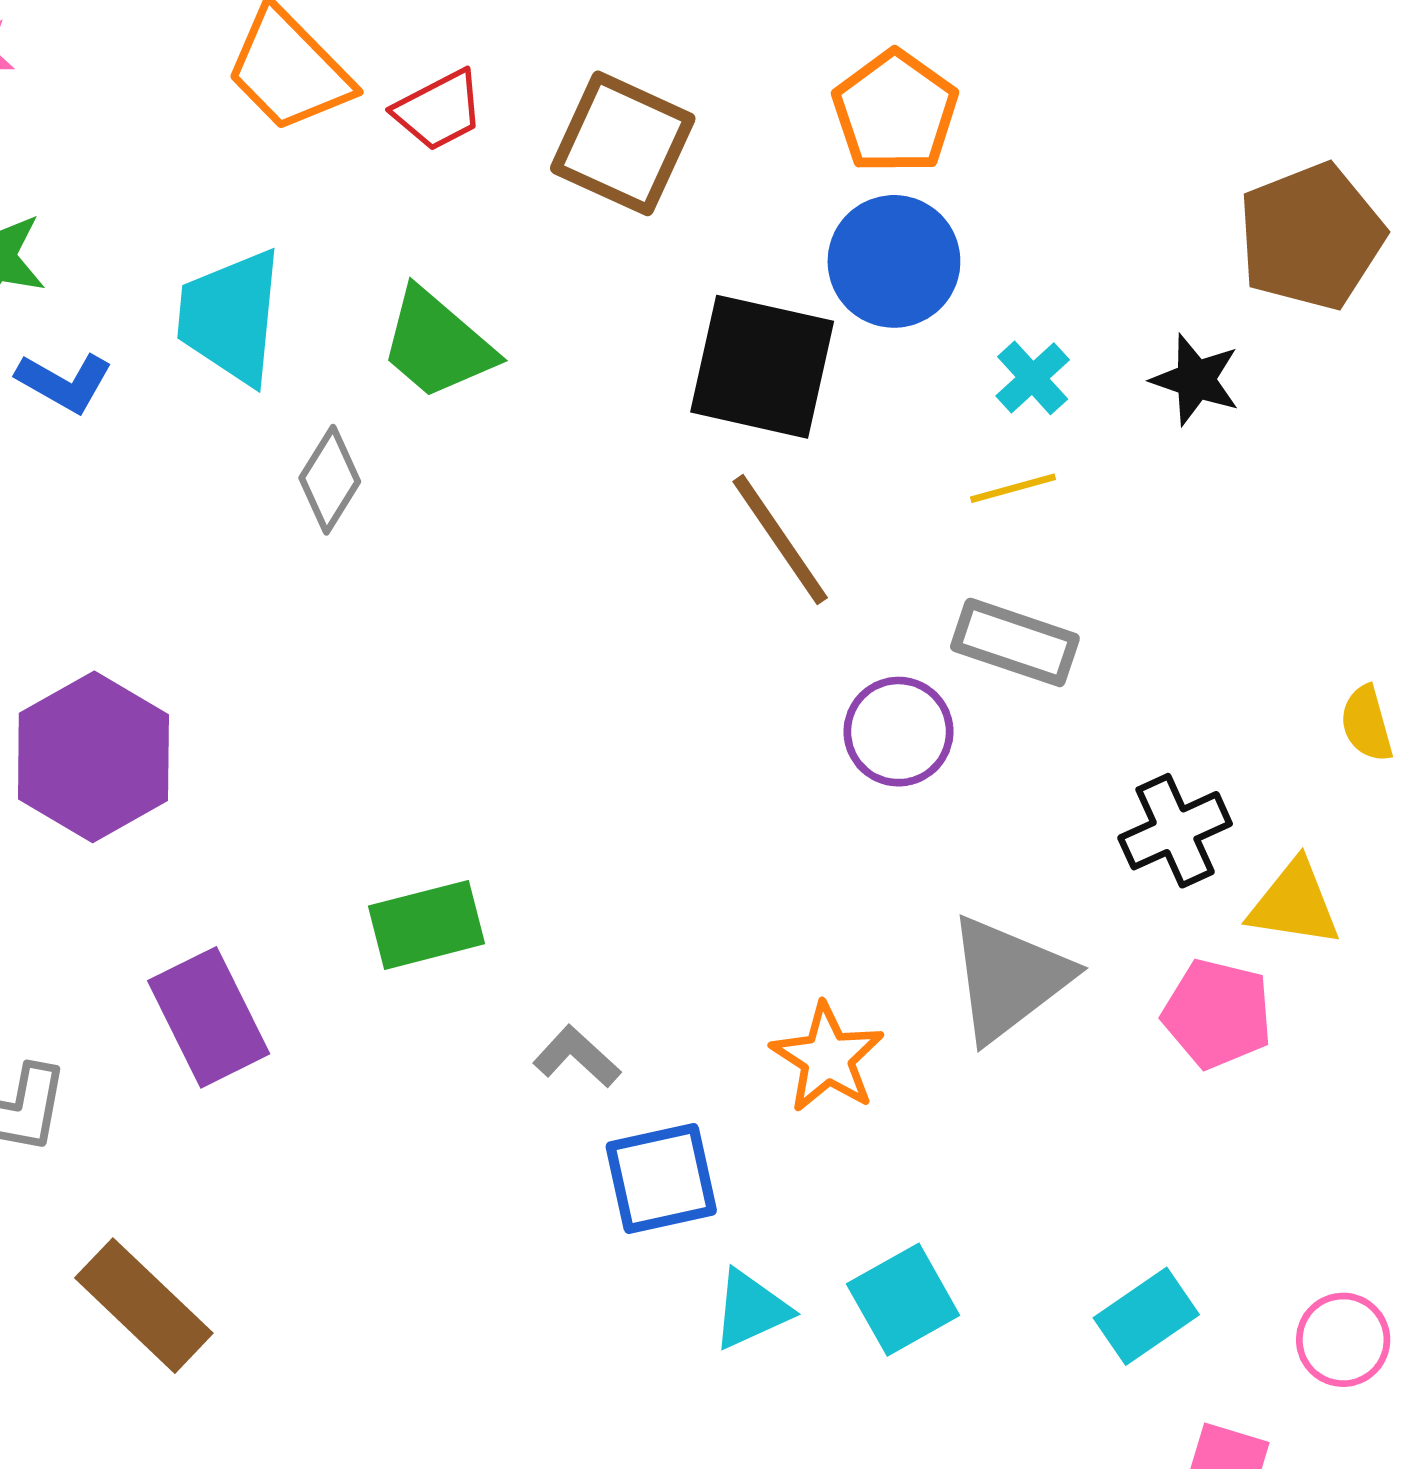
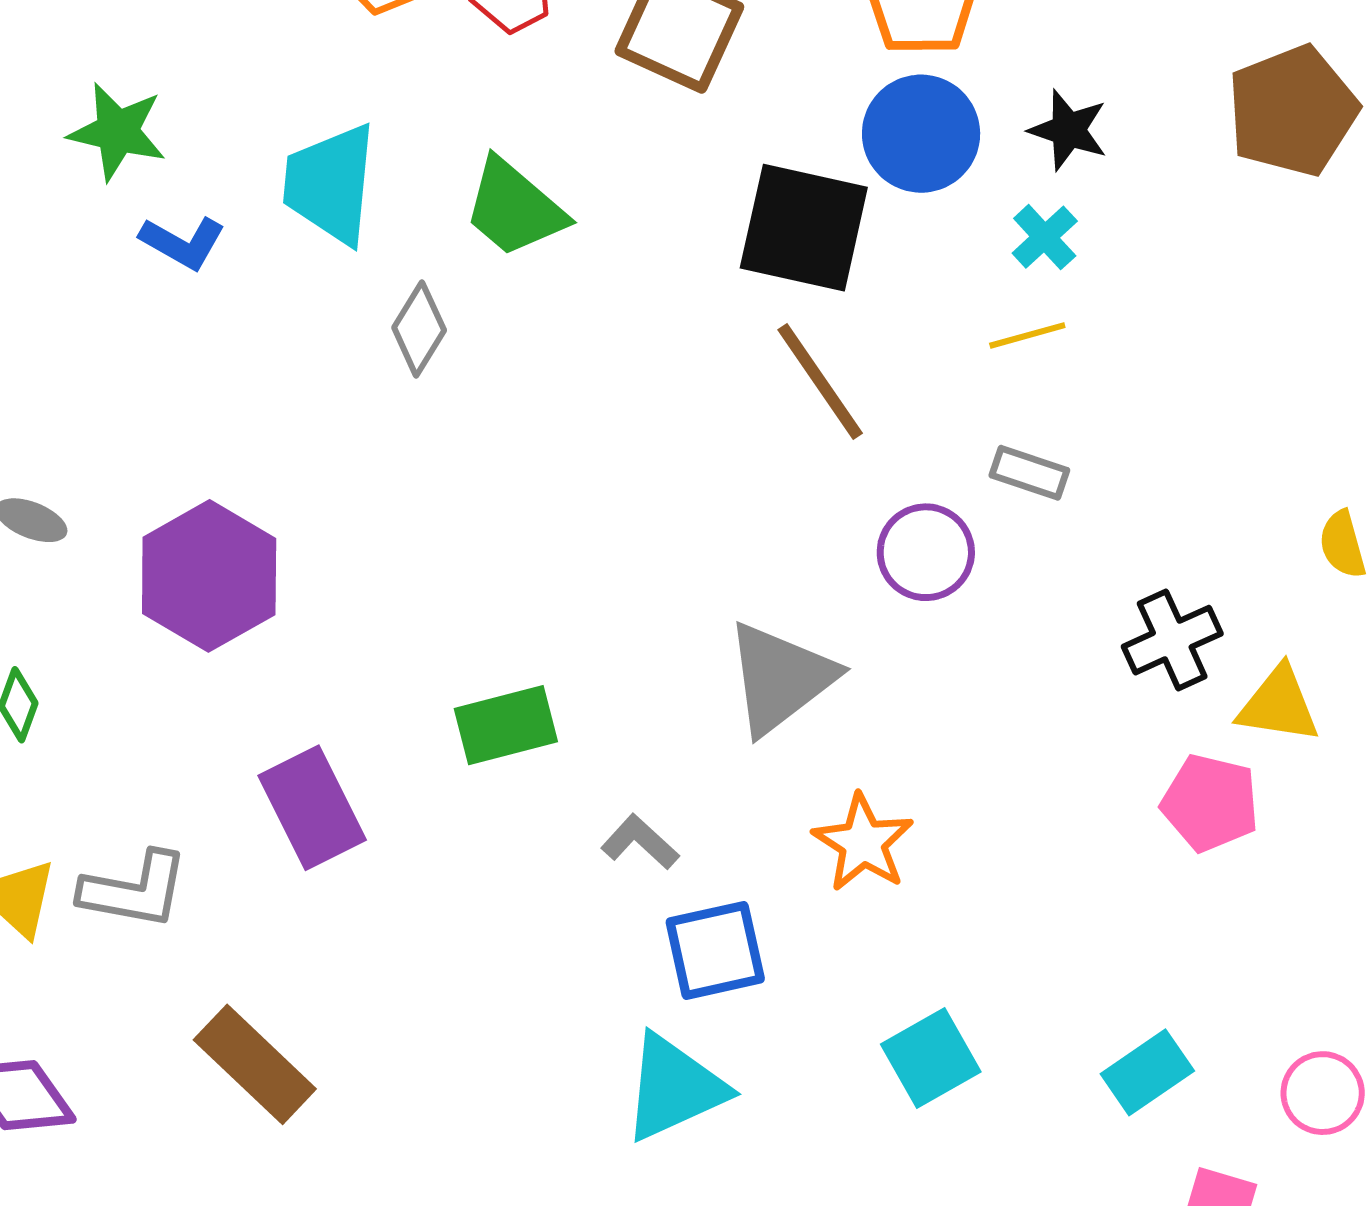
black star: (1196, 380) -> (1068, 130), moved
gray rectangle: (1015, 642) -> (1029, 473), size x0.7
gray triangle: (1009, 978) -> (780, 678), moved
cyan triangle: (751, 1310) -> (674, 1088), moved, size x1.5

